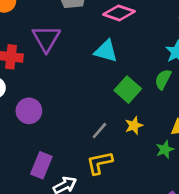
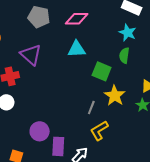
purple circle: (29, 111) -> (40, 131), moved
yellow star: (134, 126) -> (115, 96), size x1.5

